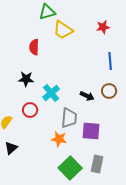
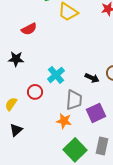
red semicircle: (34, 47) -> (29, 29), moved, turned -119
black star: (26, 79) -> (16, 59), moved
purple square: (91, 131) -> (96, 113), turned -30

